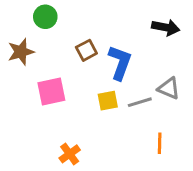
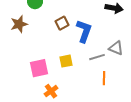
pink square: (51, 91) -> (39, 68), moved
yellow square: (108, 101) -> (66, 61), moved
orange line: (160, 143) -> (104, 78), moved

